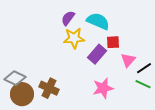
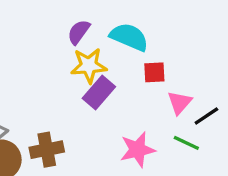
purple rectangle: (97, 54) -> (99, 92), moved
green line: (143, 84) -> (186, 143), moved
brown cross: (49, 88) -> (47, 150), turned -36

